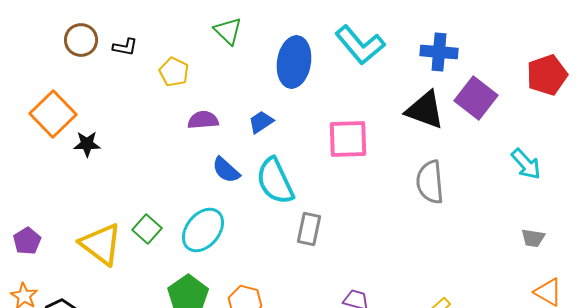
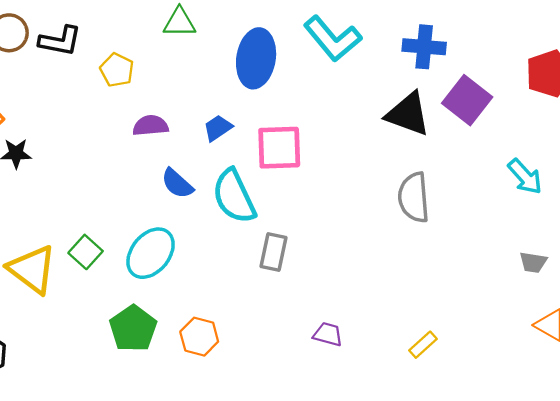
green triangle: (228, 31) -> (179, 22), turned -44
black L-shape: (125, 47) -> (60, 41), size x1.5
pink square: (348, 139) -> (279, 148), moved

